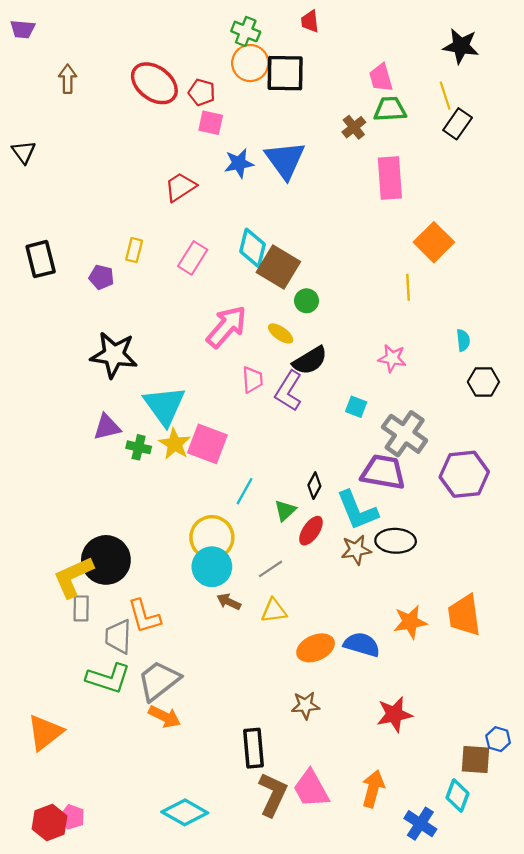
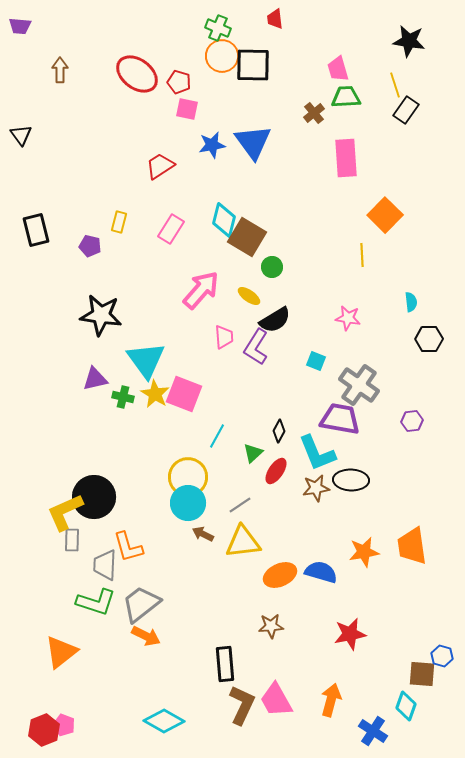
purple hexagon: (464, 474) -> (412, 421), size x0.5
yellow triangle: (274, 611) -> (243, 542), size x1.5
orange triangle: (45, 732) -> (61, 652), moved

